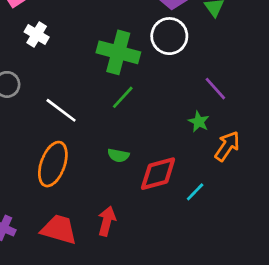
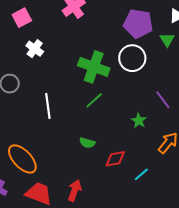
white line: (61, 110) -> (48, 106), turned 40
green star: (199, 122) -> (139, 121), moved
orange ellipse: (53, 164) -> (22, 159), moved, turned -68
red diamond: (158, 174) -> (115, 159), size x0.7

